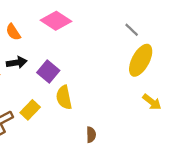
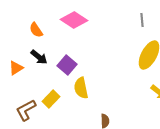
gray line: (132, 30) -> (142, 20), moved, turned 40
black arrow: (17, 62) -> (39, 57), turned 48

